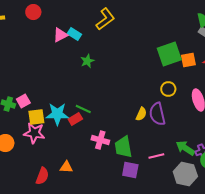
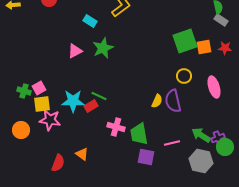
pink triangle: (60, 35) -> (75, 51), moved
green star: (87, 61) -> (103, 48), size x1.5
yellow square: (36, 117) -> (42, 104), moved
orange triangle: (66, 167) -> (82, 154), turned 32

